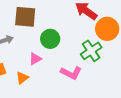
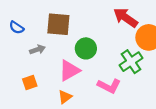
pink triangle: (35, 59) -> (69, 70), size x1.5
orange triangle: (22, 78) -> (65, 97), moved

